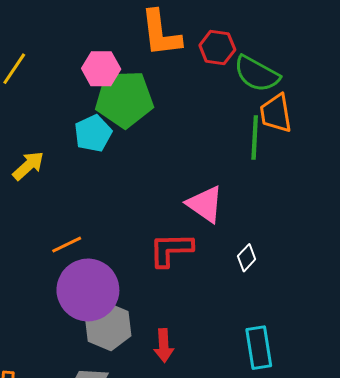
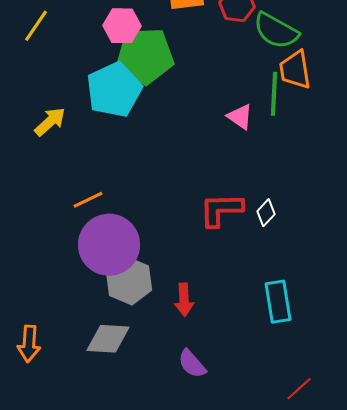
cyan pentagon: (93, 133) -> (114, 90), size x1.5
pink triangle: (205, 204) -> (240, 117), moved, size x0.7
red L-shape: (171, 250) -> (221, 210), moved

